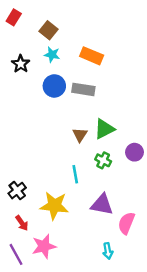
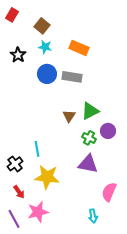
purple circle: (134, 152) -> (108, 131), moved
cyan line: (75, 174) -> (37, 149), moved
purple triangle: (102, 204) -> (88, 164), moved

